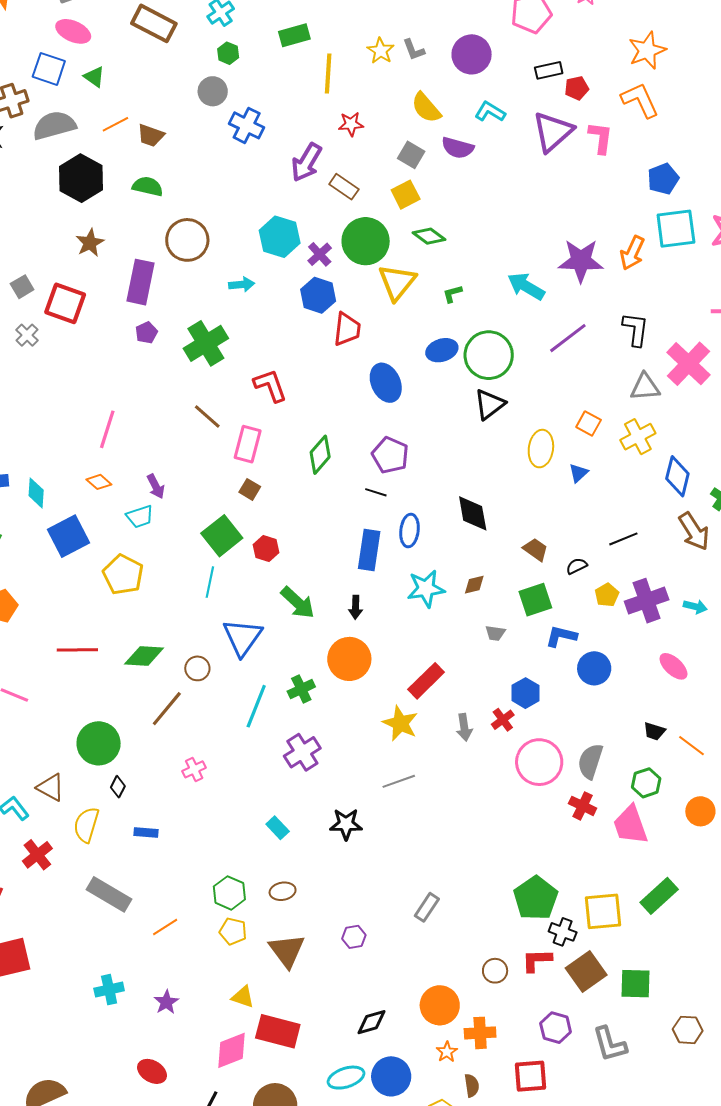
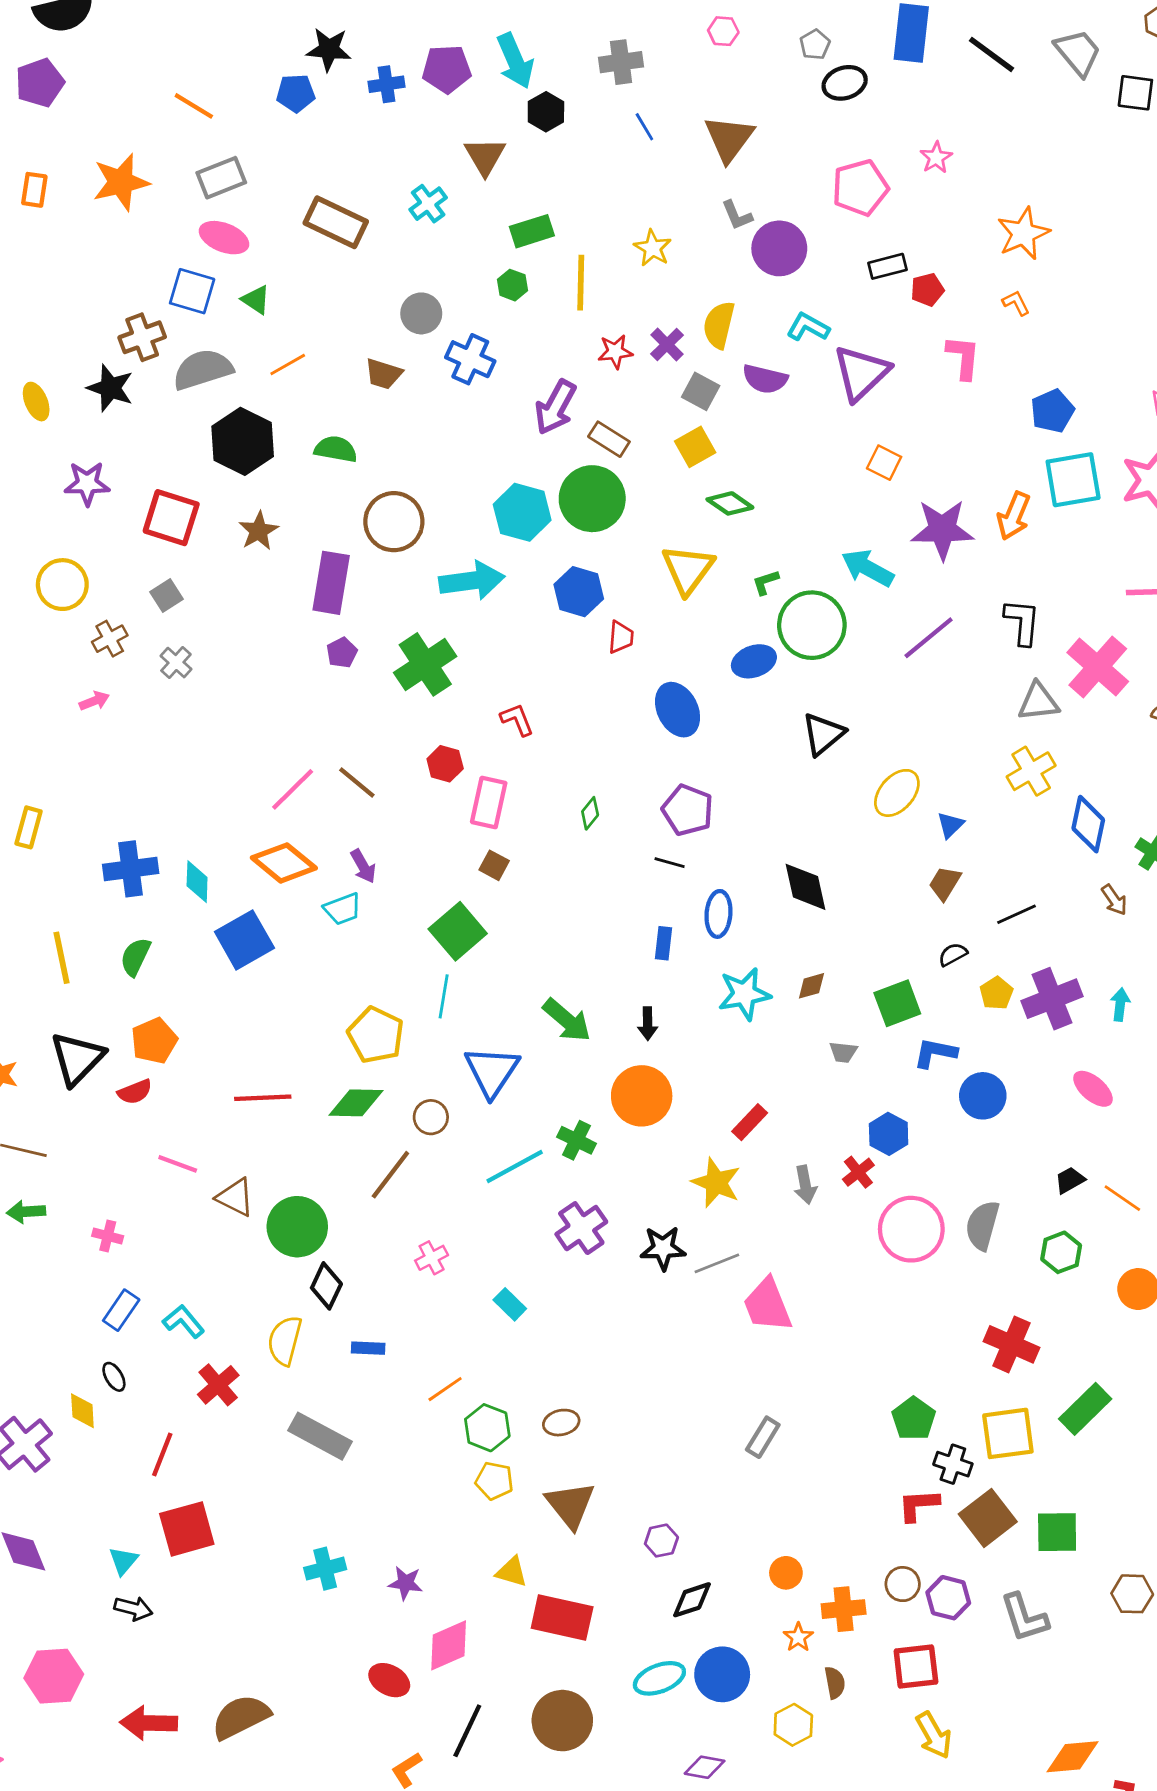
gray L-shape: (414, 50) -> (737, 215), moved
green hexagon: (228, 53) -> (512, 285), moved
orange L-shape: (640, 100) -> (1016, 303), size x0.5
yellow semicircle: (426, 108) -> (719, 325), turned 56
purple triangle: (553, 132) -> (861, 373), moved
brown trapezoid: (151, 135) -> (384, 374), moved
green circle: (366, 241) -> (592, 499), moved
purple cross: (320, 254) -> (667, 345), moved
cyan arrow: (242, 284) -> (472, 581), size x1.8
red square: (65, 303) -> (171, 518), moved
red trapezoid: (347, 329) -> (621, 637), size x0.7
green circle: (489, 355) -> (812, 625), moved
red L-shape: (270, 385) -> (517, 720), size x0.7
brown line: (207, 417) -> (357, 783), moved
orange square: (589, 424) -> (884, 463), moved
pink line: (107, 429) -> (293, 789), turned 30
yellow ellipse: (541, 449) -> (897, 793), turned 36
green diamond: (320, 455) -> (590, 813), size x0.6
orange diamond: (99, 482) -> (284, 863), size x1.8
brown arrow: (694, 531) -> (1114, 900), size x0.6
red hexagon: (266, 549) -> (445, 764), moved
brown trapezoid: (536, 549) -> (945, 883), moved, turned -92
blue rectangle: (369, 550) -> (663, 943), size x0.6
yellow pentagon: (123, 575) -> (376, 1035), moved
cyan arrow: (695, 607) -> (1120, 1004), turned -95
red rectangle: (426, 681) -> (750, 1122), size x0.7
green cross: (301, 689) -> (576, 1140), turned -36
cyan line: (256, 706) -> (515, 1167), turned 42
black trapezoid: (654, 731) -> (1070, 1180), turned 135
brown triangle: (51, 787) -> (235, 1197), moved
black diamond: (118, 787) -> (326, 1286), size x1.5
red cross: (583, 806) -> (1012, 1344), moved, size x1.4
black star: (346, 824) -> (663, 1248), moved
pink trapezoid: (630, 825) -> (767, 1305), moved
cyan rectangle: (278, 828) -> (510, 1304), moved
green pentagon: (536, 898) -> (914, 1419), size x0.7
orange line: (165, 927) -> (445, 1389), moved
purple hexagon: (354, 937) -> (661, 1541), moved
brown circle: (495, 971) -> (903, 1584), moved
purple star: (166, 1002) -> (406, 1583), turned -30
orange circle: (440, 1005) -> (786, 1573), size x0.6
pink diamond: (231, 1050) -> (449, 1645), moved

